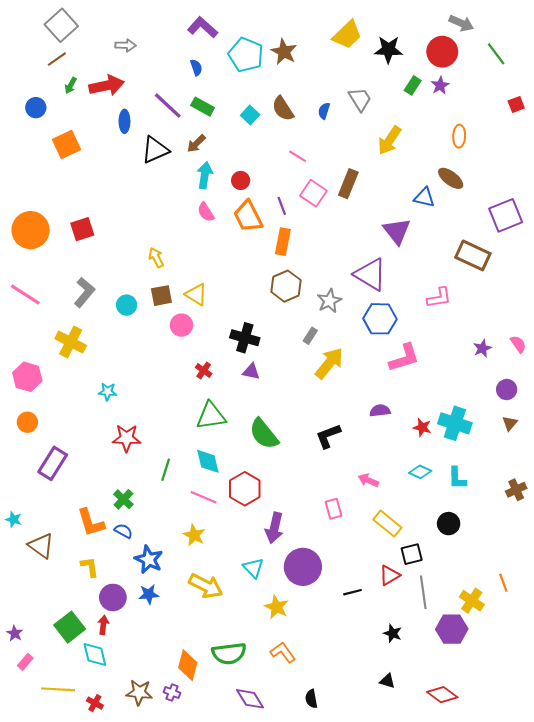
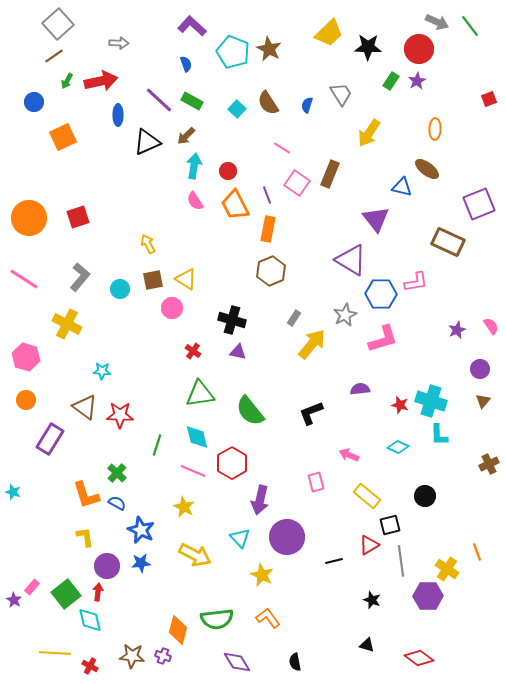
green line: (496, 54) -> (470, 26), moved
gray star: (329, 301) -> (345, 315), moved
blue hexagon: (380, 319) -> (381, 294), moved
cyan L-shape: (457, 478) -> (439, 435), moved
brown triangle: (41, 546) -> (85, 407), moved
pink rectangle: (25, 662) -> (32, 587), moved

